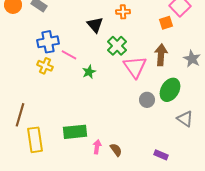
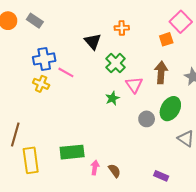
pink triangle: (135, 67) -> (134, 85), size x0.7
green star: (89, 72) -> (112, 98), moved

